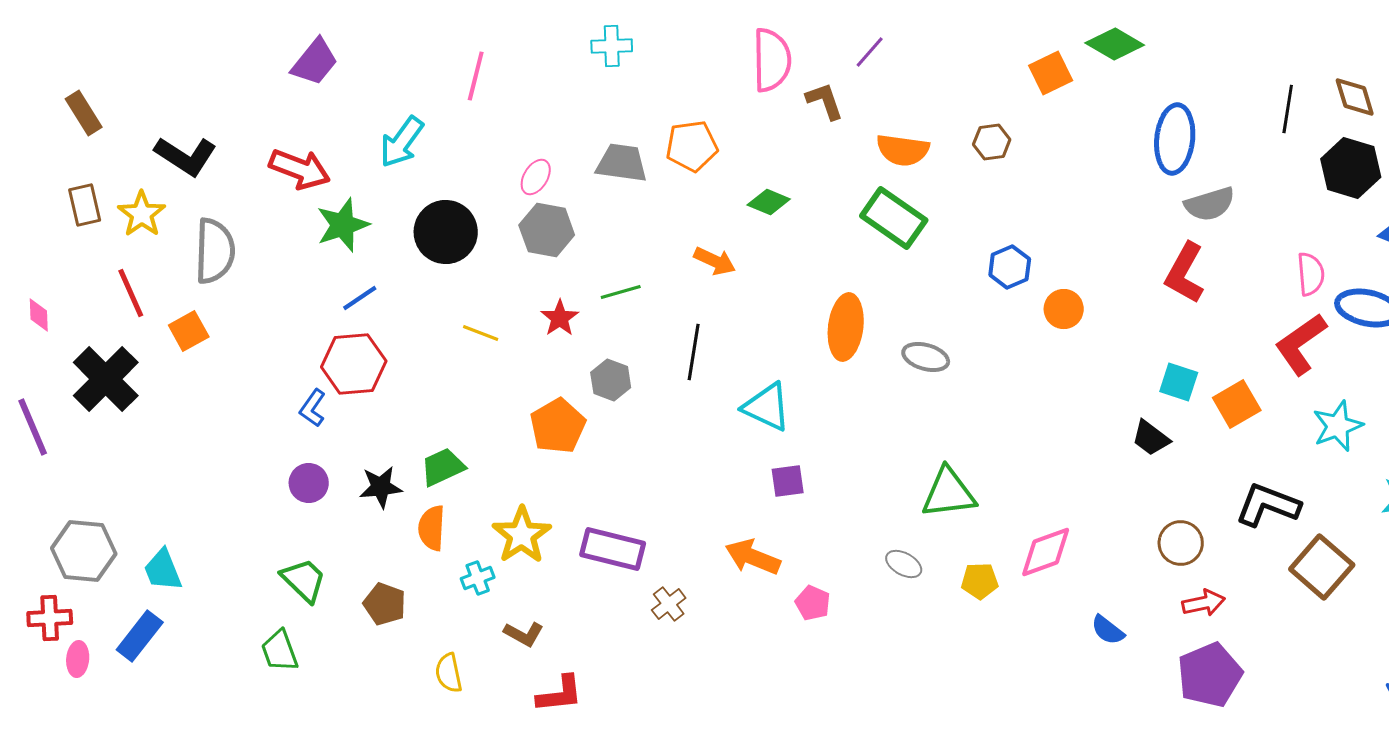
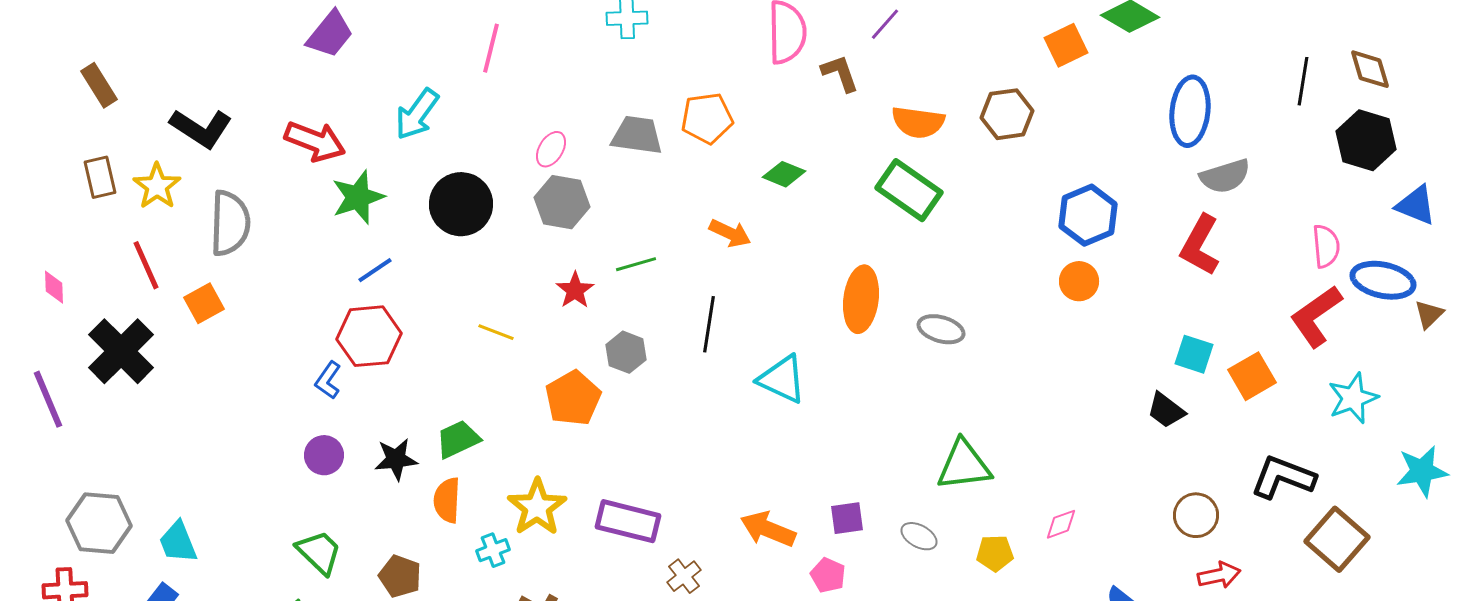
brown hexagon: (992, 142) -> (1007, 114), size x1.4
blue hexagon: (1010, 267) -> (1088, 215), moved, size x1.4
yellow line: (481, 333) -> (496, 332), moved
purple square: (788, 481) -> (847, 518), moved
pink diamond: (1046, 552) -> (1061, 524), size x0.6

